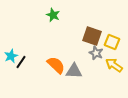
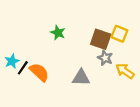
green star: (53, 15) -> (58, 33), moved
yellow square: (112, 42) -> (119, 34), moved
orange semicircle: (56, 65) -> (39, 72), moved

